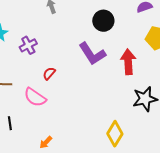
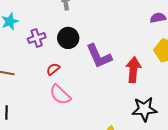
black circle: (103, 21) -> (68, 38), moved
pink semicircle: (35, 97) -> (60, 95), moved

